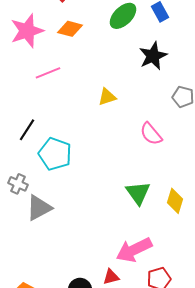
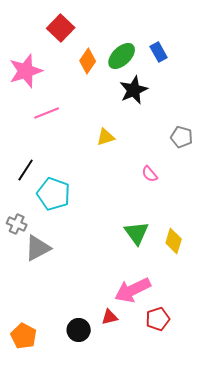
orange diamond: (70, 29) -> (88, 61), moved, turned -70
black star: (153, 56) -> (134, 90), moved
pink semicircle: (151, 134) -> (150, 174), size x0.7

